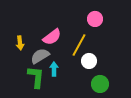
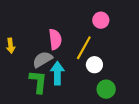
pink semicircle: (52, 37) -> (55, 39), turned -60
yellow arrow: (20, 43) -> (11, 46), moved
cyan arrow: (54, 69) -> (57, 73), size x1.5

